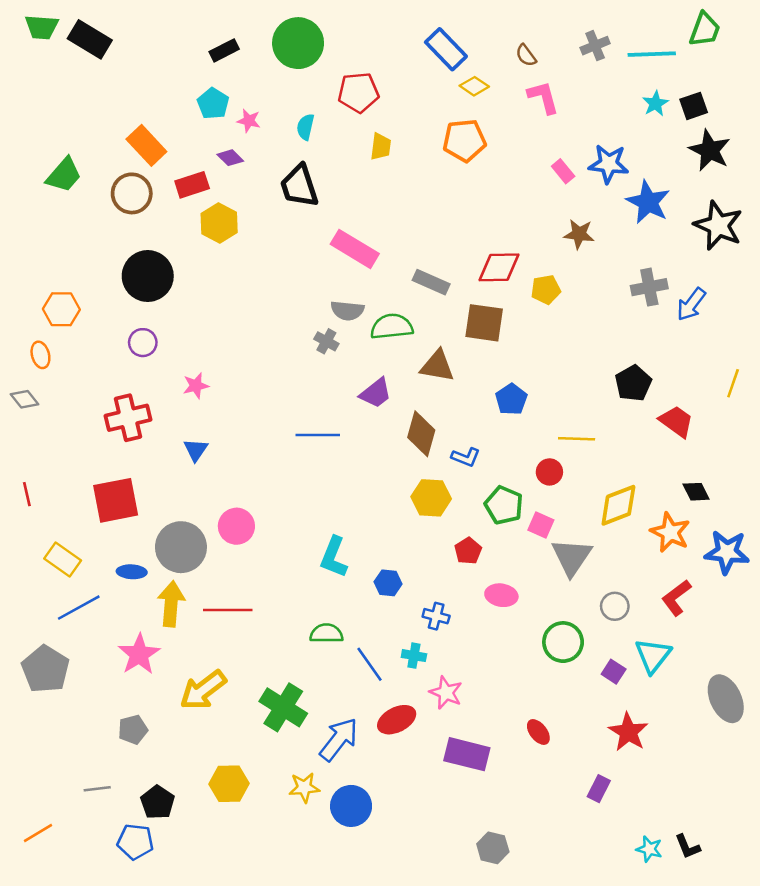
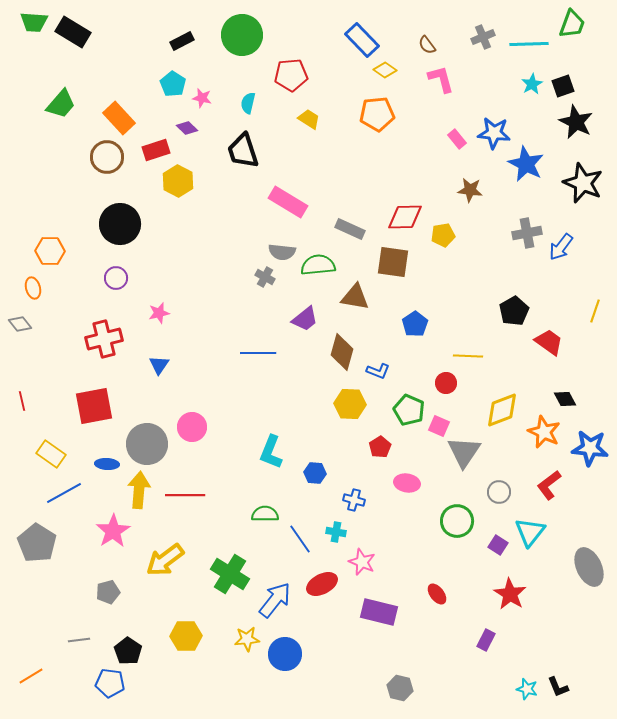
yellow trapezoid: (381, 147) -> (309, 119), turned -65
green trapezoid: (64, 175) -> (61, 104), moved

